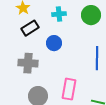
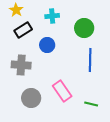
green circle: (91, 15) -> (84, 28), moved
pink rectangle: (69, 89) -> (62, 91), turned -45

